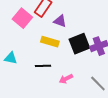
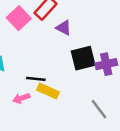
yellow rectangle: (50, 42) -> (48, 91), moved
pink arrow: (66, 79) -> (21, 98), moved

